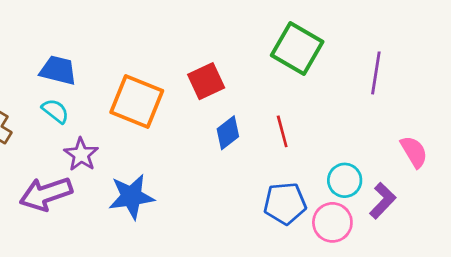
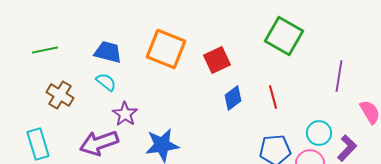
purple line: (376, 73) -> (339, 76), moved
orange square: (137, 101) -> (166, 49), moved

